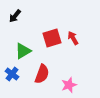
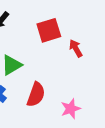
red square: (52, 38) -> (49, 30), moved

